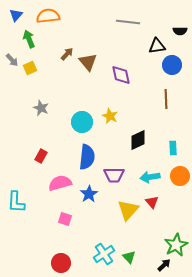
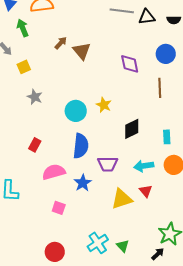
black triangle: (157, 46) -> (147, 17), moved
yellow square: (30, 68) -> (24, 67), moved
purple diamond: (121, 75) -> (130, 64), moved
yellow triangle: (128, 210) -> (122, 199), turned 30

